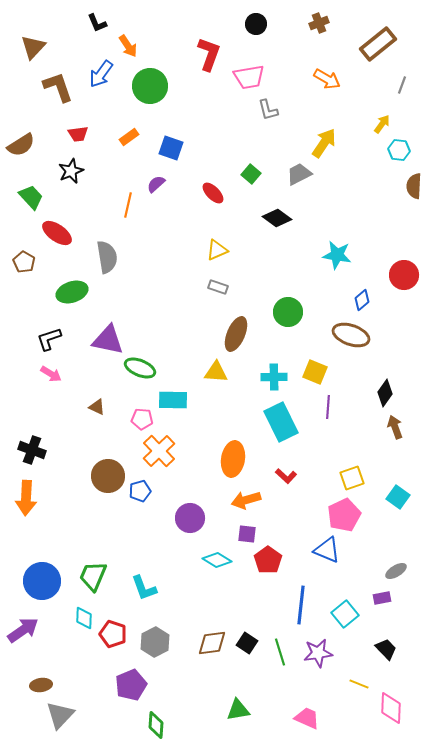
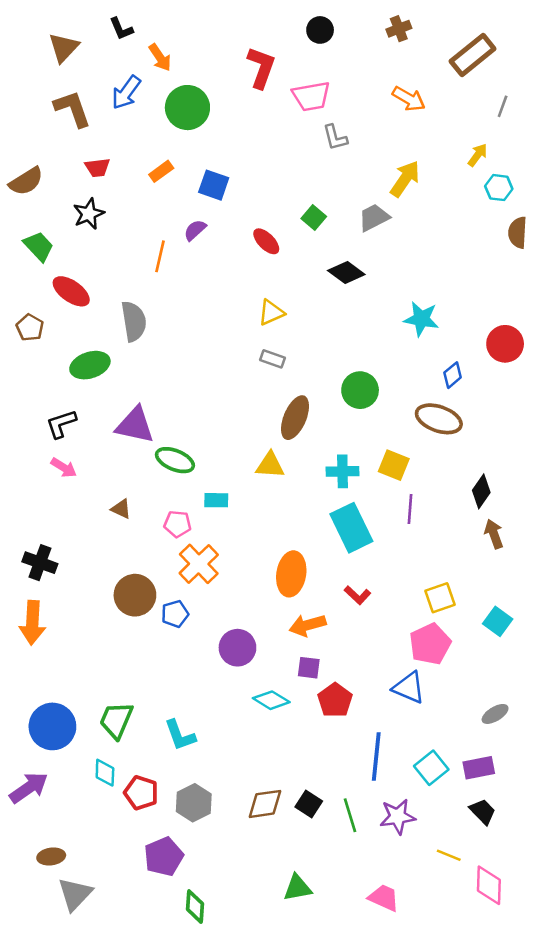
brown triangle: (33, 47) -> (64, 47), moved
cyan rectangle: (173, 400) -> (216, 500), size x0.7
purple rectangle: (382, 598) -> (479, 768), moved, size x1.4

